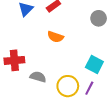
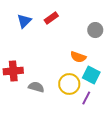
orange semicircle: (55, 37) -> (78, 57), moved
yellow circle: (68, 86) -> (69, 84), moved

